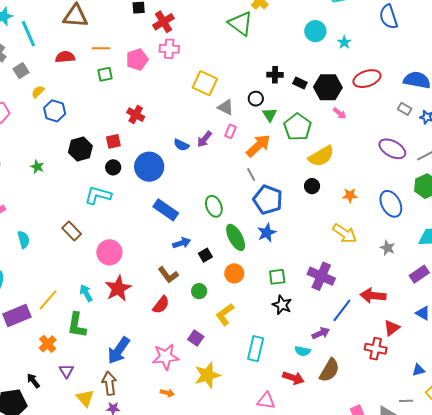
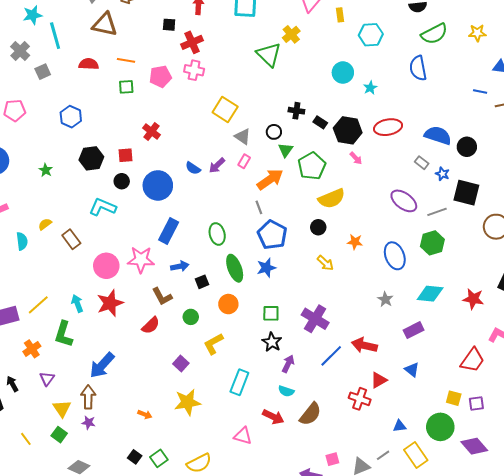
yellow semicircle: (38, 92) -> (45, 224), moved
blue rectangle: (166, 210) -> (169, 231), turned 75
yellow arrow: (345, 233) -> (325, 263), moved, size x0.7
purple arrow: (321, 333) -> (288, 364), moved, turned -48
pink star: (166, 357) -> (141, 260), moved
gray line: (406, 401) -> (383, 455), turned -40

